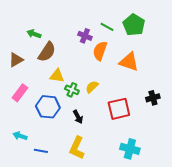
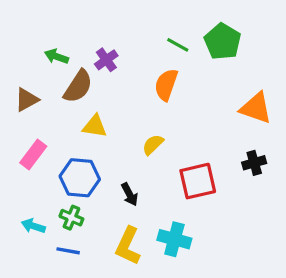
purple cross: (85, 36) -> (106, 60), moved, turned 32
orange triangle: (129, 62) -> (256, 108), moved
green cross: (72, 90) -> (71, 218), moved
cyan cross: (130, 149) -> (174, 239), moved

